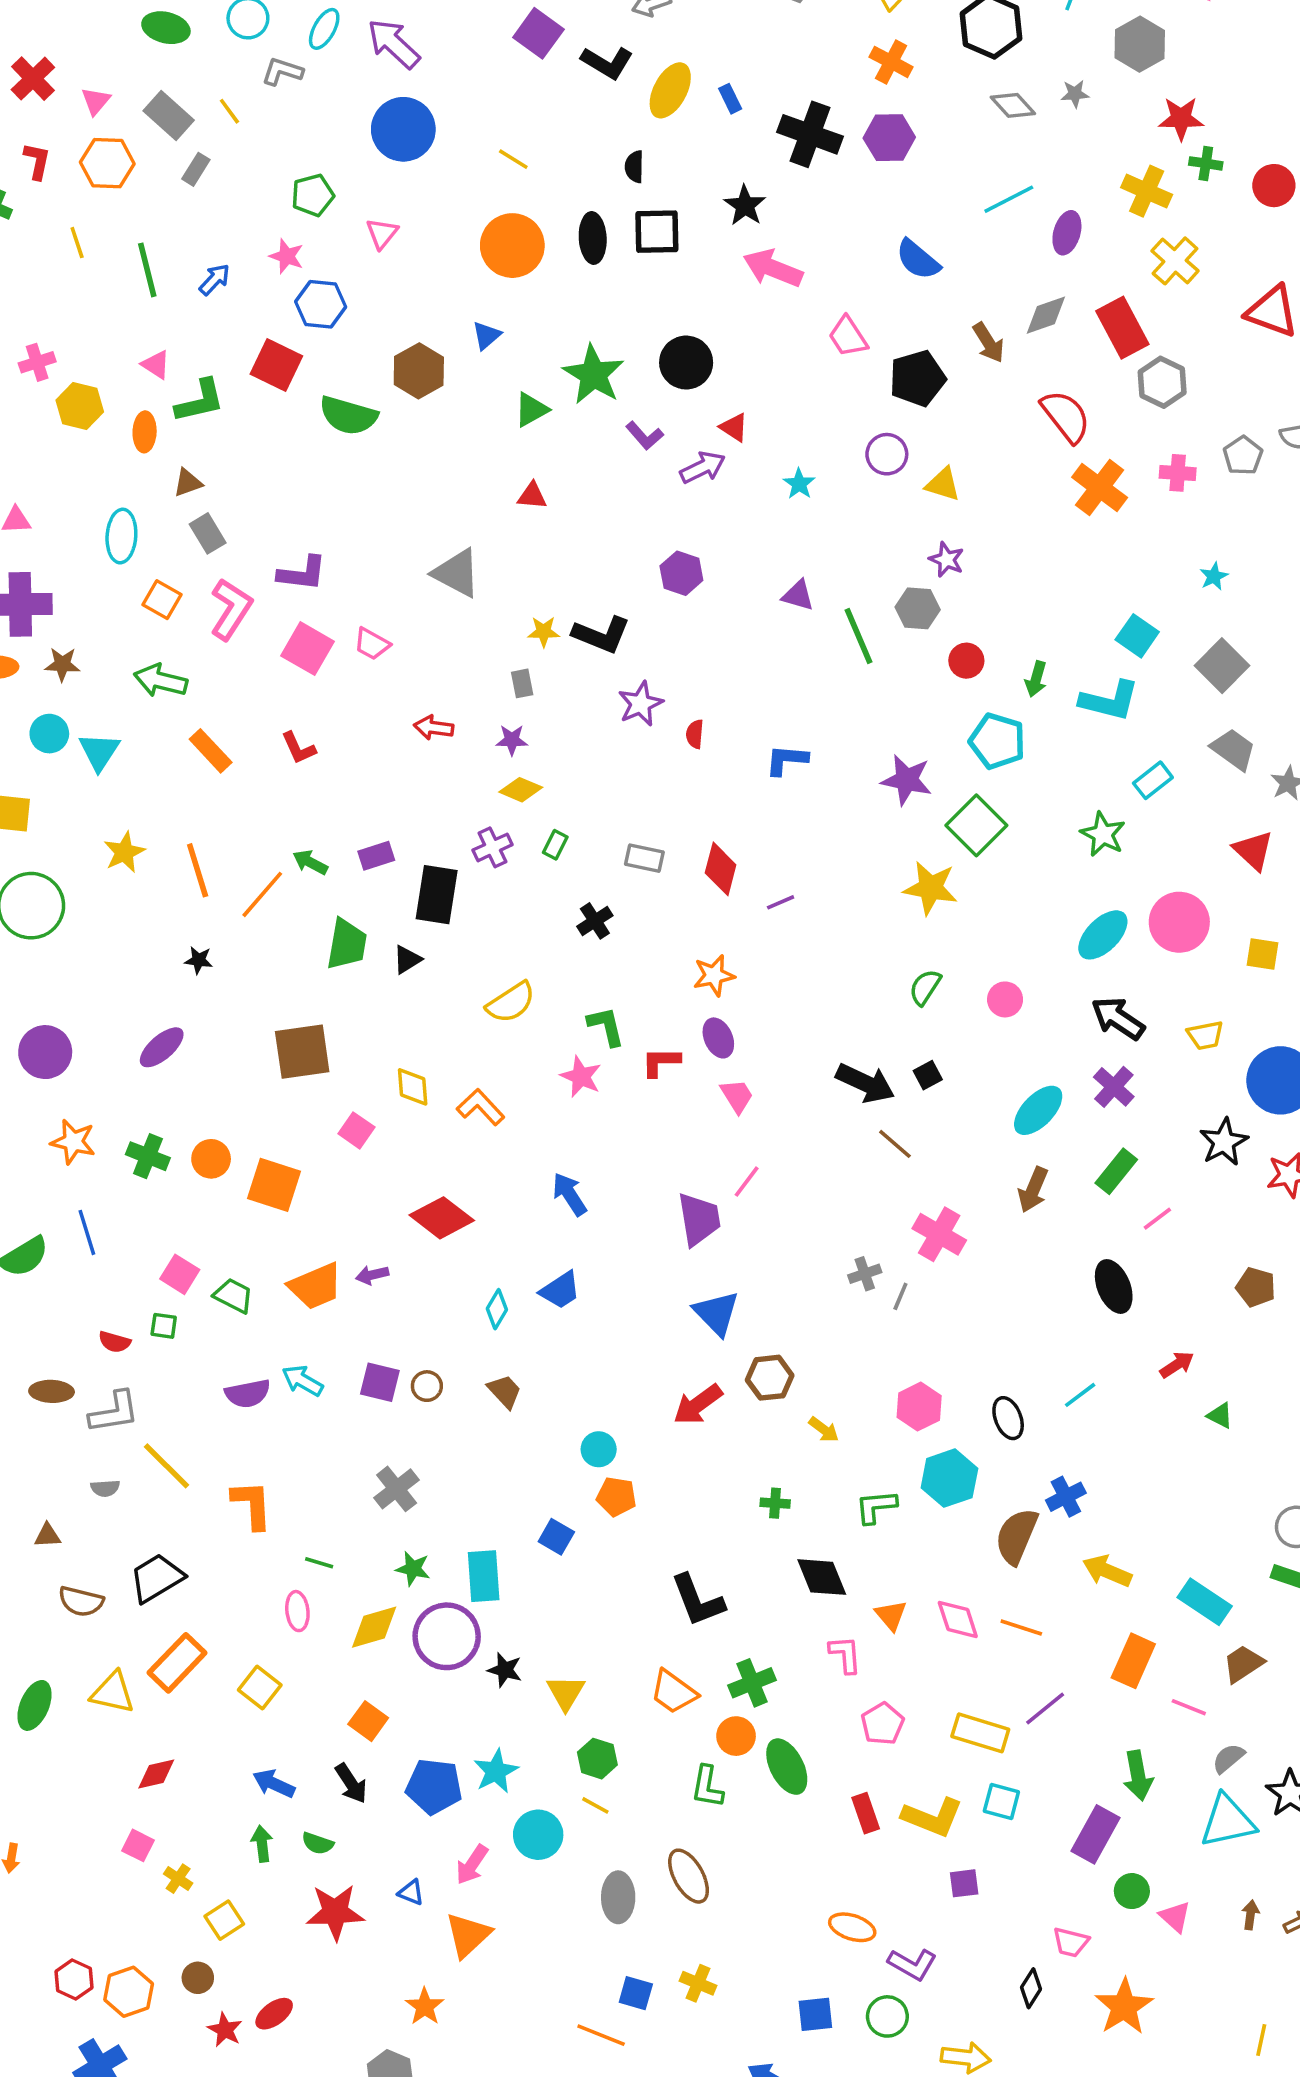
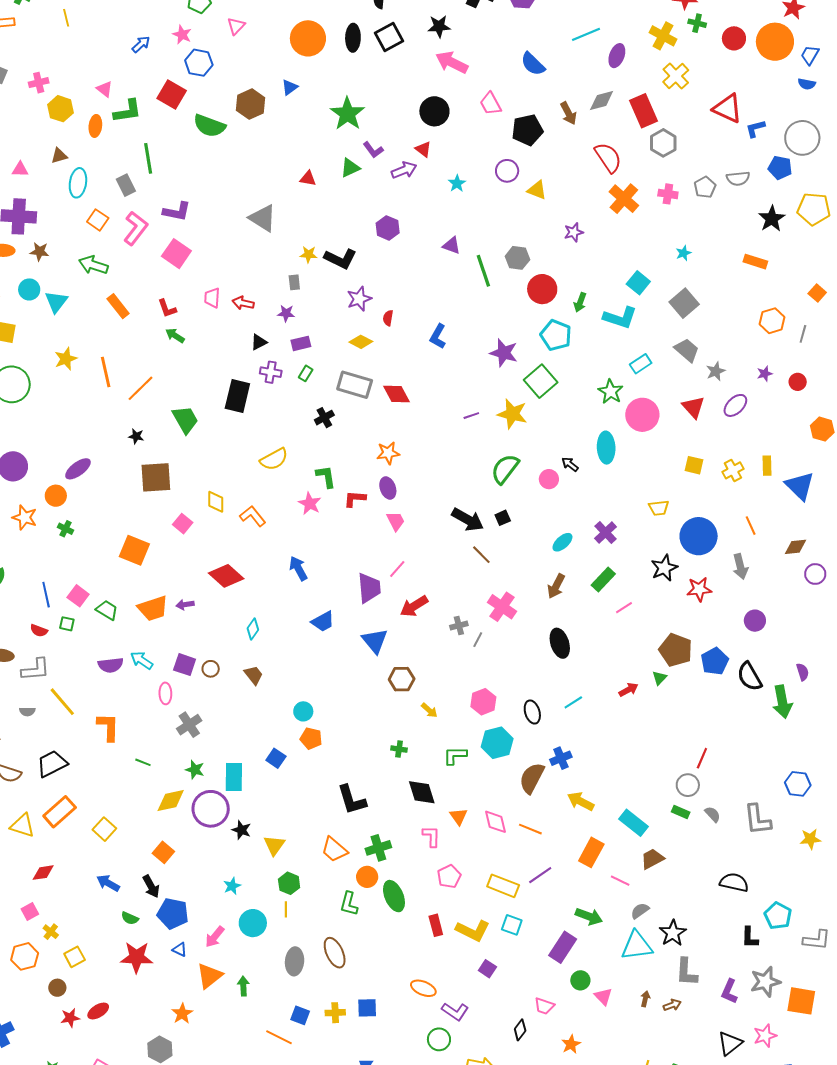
black star: (745, 205) -> (439, 26), turned 30
black square: (657, 232) -> (389, 37), turned -32
green line: (147, 270) -> (148, 158), moved
black circle: (686, 363) -> (434, 111), moved
green triangle: (531, 410) -> (350, 168), moved
brown triangle: (188, 483) -> (59, 156), moved
purple star: (947, 560) -> (574, 232), moved, turned 30
pink trapezoid: (372, 644) -> (212, 298), moved, turned 60
red circle: (966, 661) -> (542, 289), size x1.5
blue L-shape: (787, 760) -> (438, 336), turned -70
yellow diamond: (521, 790) -> (361, 342), moved
purple cross: (493, 847) -> (271, 372), turned 30
purple rectangle: (376, 856) -> (301, 343), moved
gray rectangle: (644, 858) -> (355, 385), size x1.6
green arrow: (310, 862) -> (175, 336), moved
red diamond: (721, 869) -> (396, 394), turned -48
purple line: (781, 902) -> (471, 416), moved
pink circle: (1179, 922) -> (642, 415), moved
cyan ellipse: (1103, 935) -> (606, 448), turned -52
green trapezoid: (347, 944) -> (185, 420), turned -44
black star: (199, 960) -> (136, 436), moved
black triangle: (407, 960) -> (259, 342), moved
green semicircle: (925, 987) -> (505, 469), size x1.5
black arrow: (1118, 1018) -> (570, 464), moved, size x0.6
cyan ellipse: (1038, 1110) -> (562, 542), size x0.7
green cross: (148, 1156) -> (66, 529), size x0.7
orange circle: (211, 1159) -> (56, 496), moved
blue line: (87, 1232) -> (46, 595), moved
black ellipse: (1114, 1286) -> (560, 643), moved
brown pentagon: (1256, 1287) -> (676, 650), size x1.5
blue trapezoid: (560, 1290) -> (323, 622), moved
red arrow: (698, 1404) -> (414, 606), moved
green triangle: (1220, 1416) -> (660, 678), moved, turned 42
pink ellipse: (297, 1611) -> (165, 693), moved
cyan star: (496, 1771) -> (232, 886), size x0.7
green arrow: (1138, 1776) -> (589, 916), turned -64
blue pentagon: (434, 1786) -> (173, 914), moved
yellow line: (595, 1805) -> (286, 909), turned 56
green arrow: (262, 1844) -> (243, 986), moved
pink square: (138, 1845) -> (30, 912), turned 30
purple square: (964, 1883) -> (487, 969), turned 36
yellow cross: (698, 1983) -> (335, 1013), turned -30
orange hexagon: (129, 1992) -> (25, 956), moved
orange star: (1124, 2007) -> (571, 1044), size x0.6
blue square: (815, 2014) -> (367, 1008), moved
red star: (225, 2030) -> (70, 1018), turned 30

